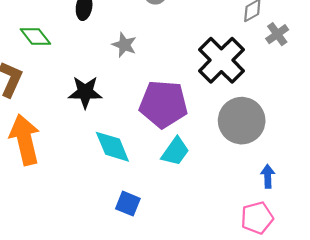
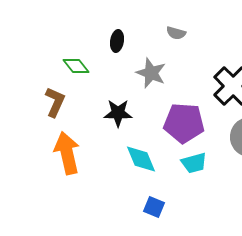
gray star: (124, 45) -> (151, 73), size x1.4
cyan trapezoid: (175, 151) -> (194, 163), turned 40

